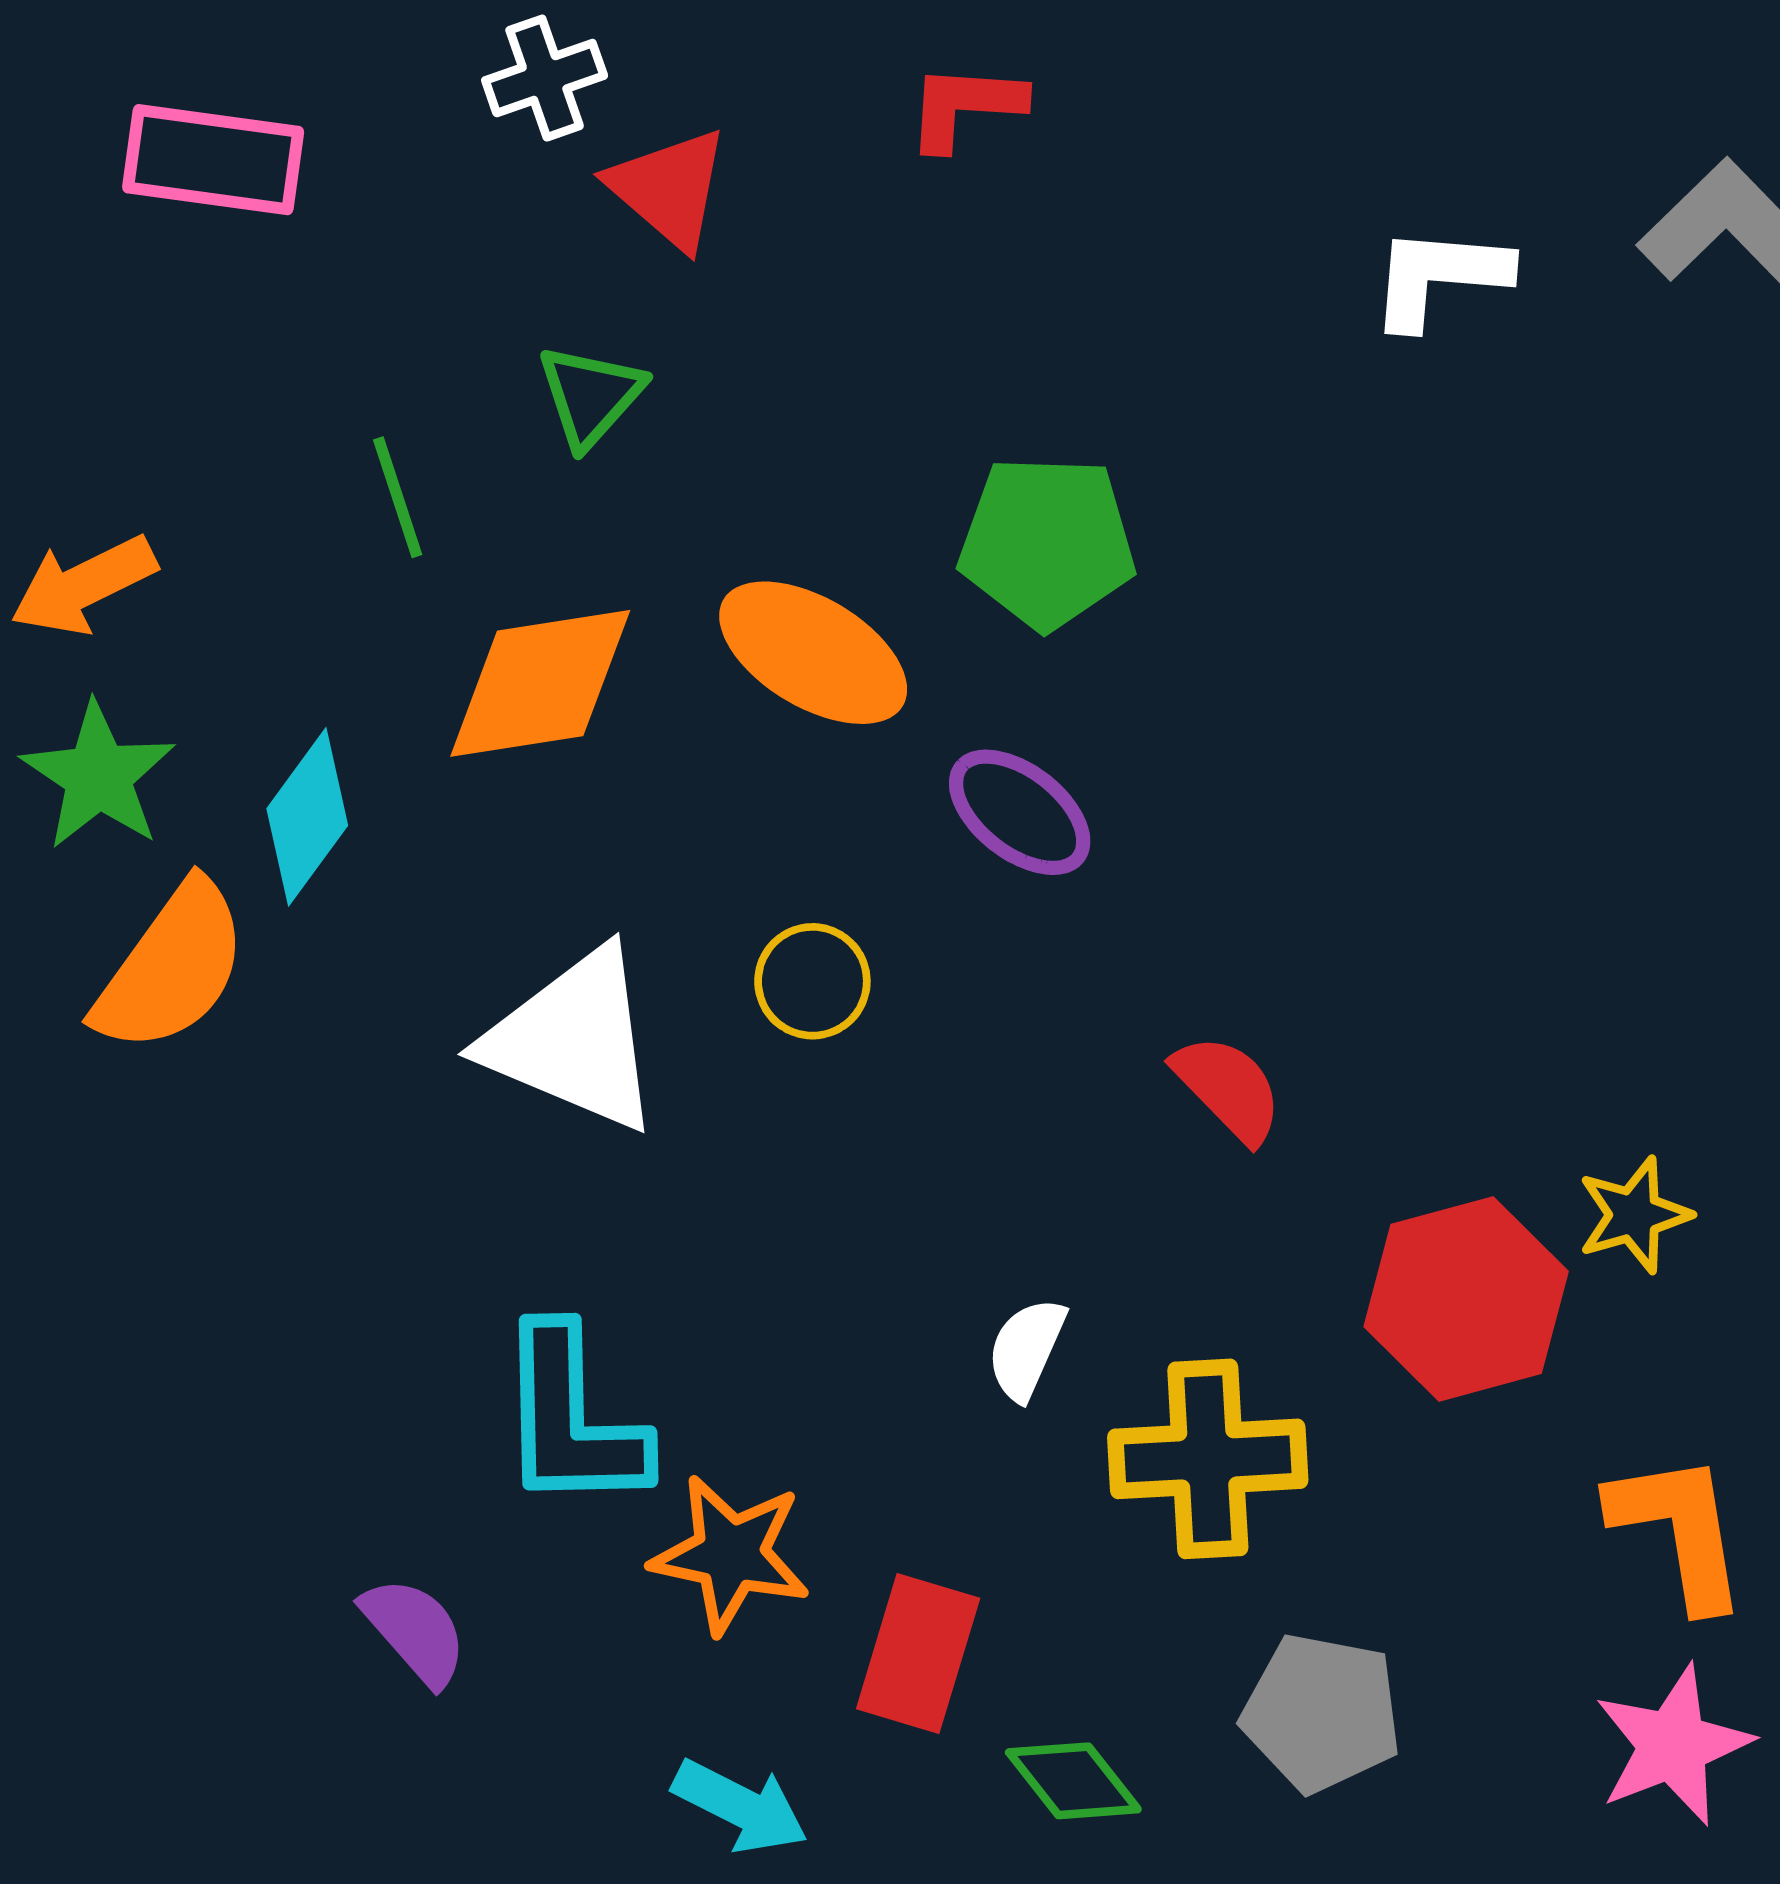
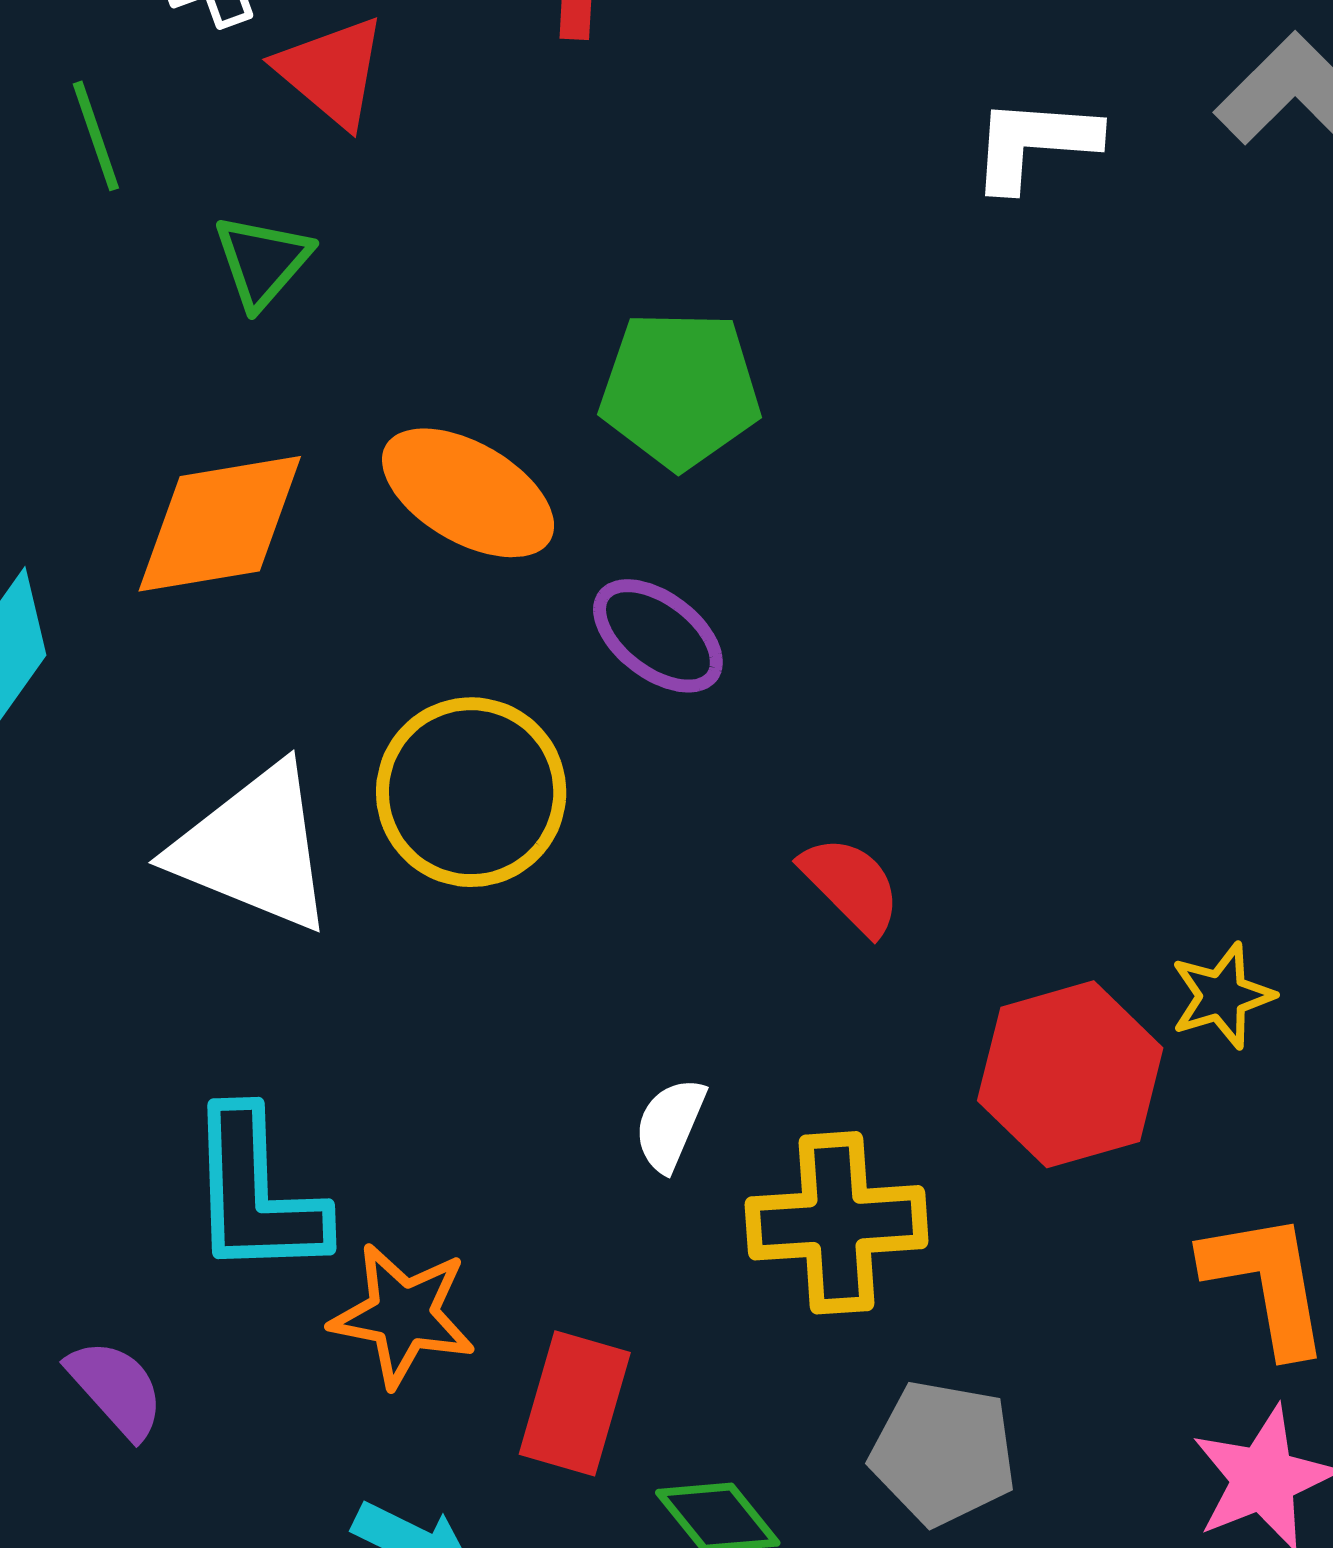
green line: (398, 497) -> (96, 136), moved
yellow circle: (812, 981) -> (471, 792), size x1.8

